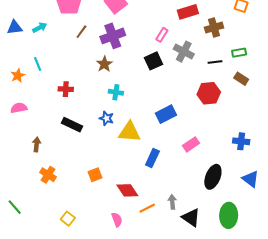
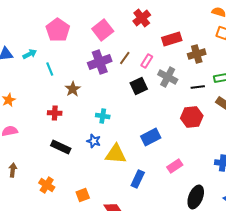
brown line: (81, 32) -> (125, 58), moved
cyan line: (38, 64) -> (50, 69), moved
brown star: (104, 64) -> (73, 89), moved
brown arrow: (37, 144) -> (13, 170), moved
orange cross: (48, 175) -> (47, 185), moved

